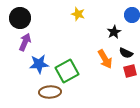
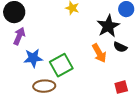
black star: (114, 32) -> (108, 26), size x1.6
red square: (130, 71) -> (121, 87), moved

